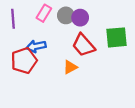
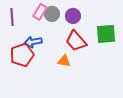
gray circle: (66, 15) -> (52, 14), moved
orange triangle: (70, 67) -> (64, 61), turned 40

